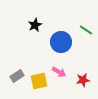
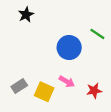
black star: (35, 25) -> (26, 15), moved
yellow square: (39, 81) -> (44, 92), turned 36

